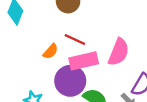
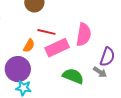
purple circle: (70, 81) -> (18, 69), moved

